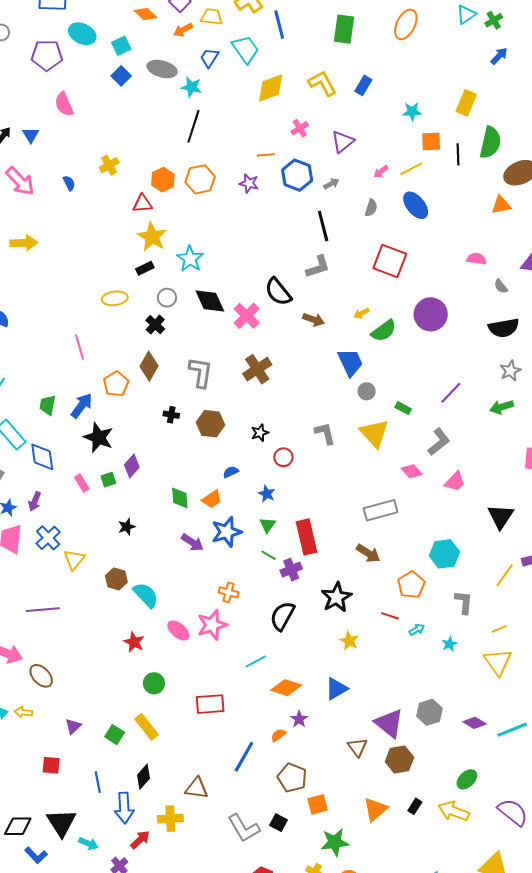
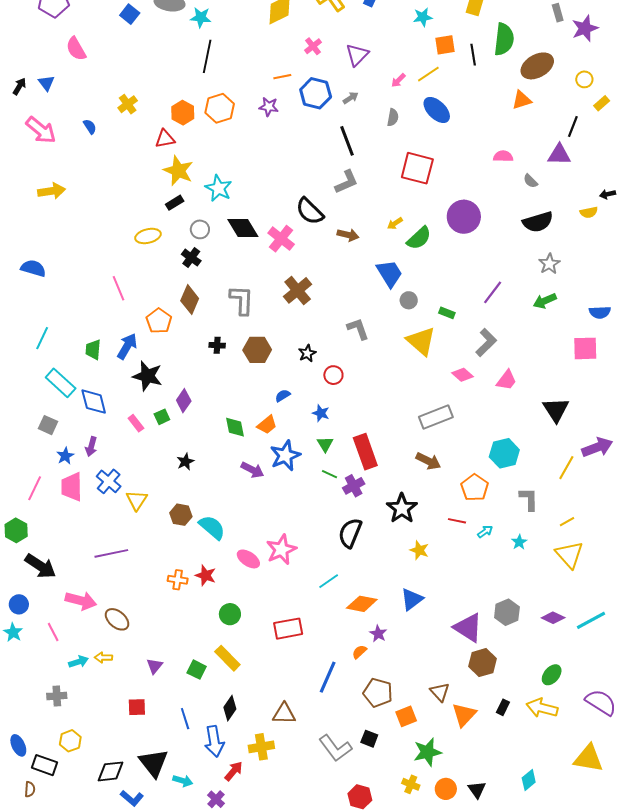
gray L-shape: (325, 433) -> (358, 329), moved
orange cross: (229, 592) -> (178, 580), moved
brown triangle: (358, 747) -> (440, 692), moved

